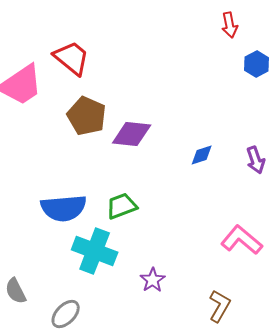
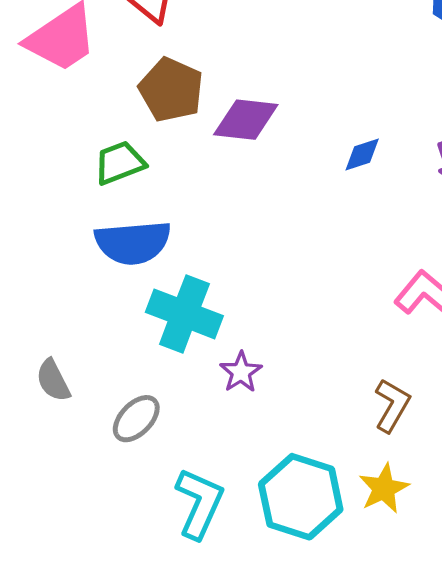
green trapezoid: (122, 206) -> (120, 163), moved
purple star: (153, 280) -> (241, 372), moved

